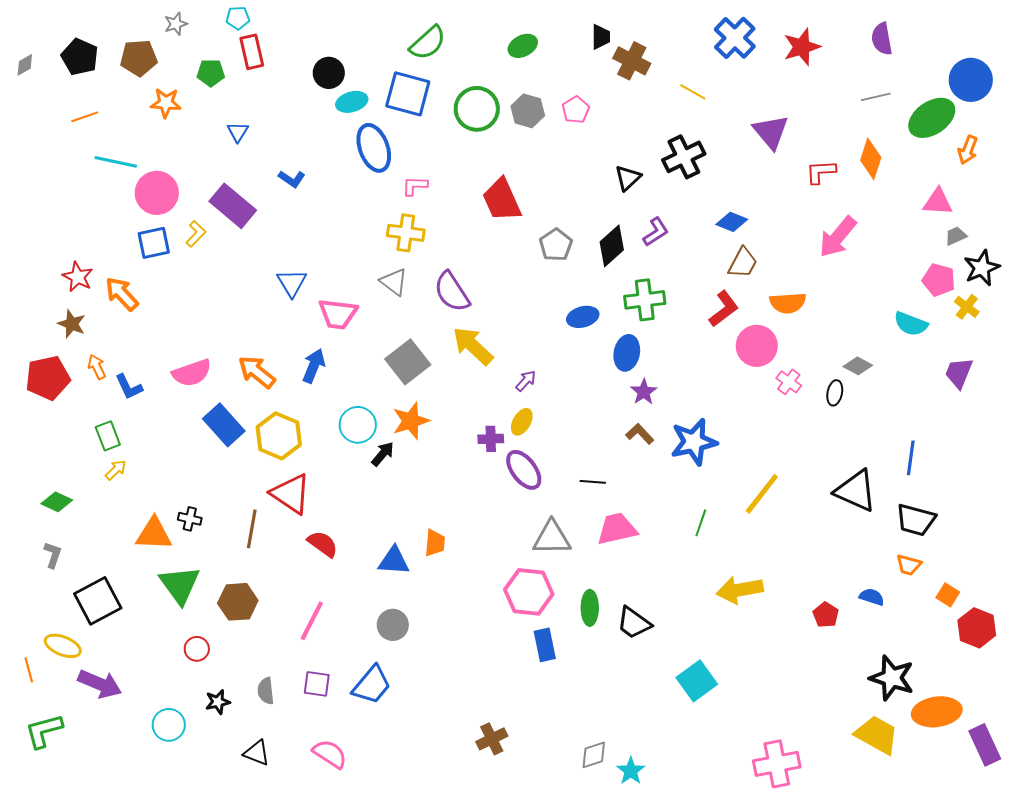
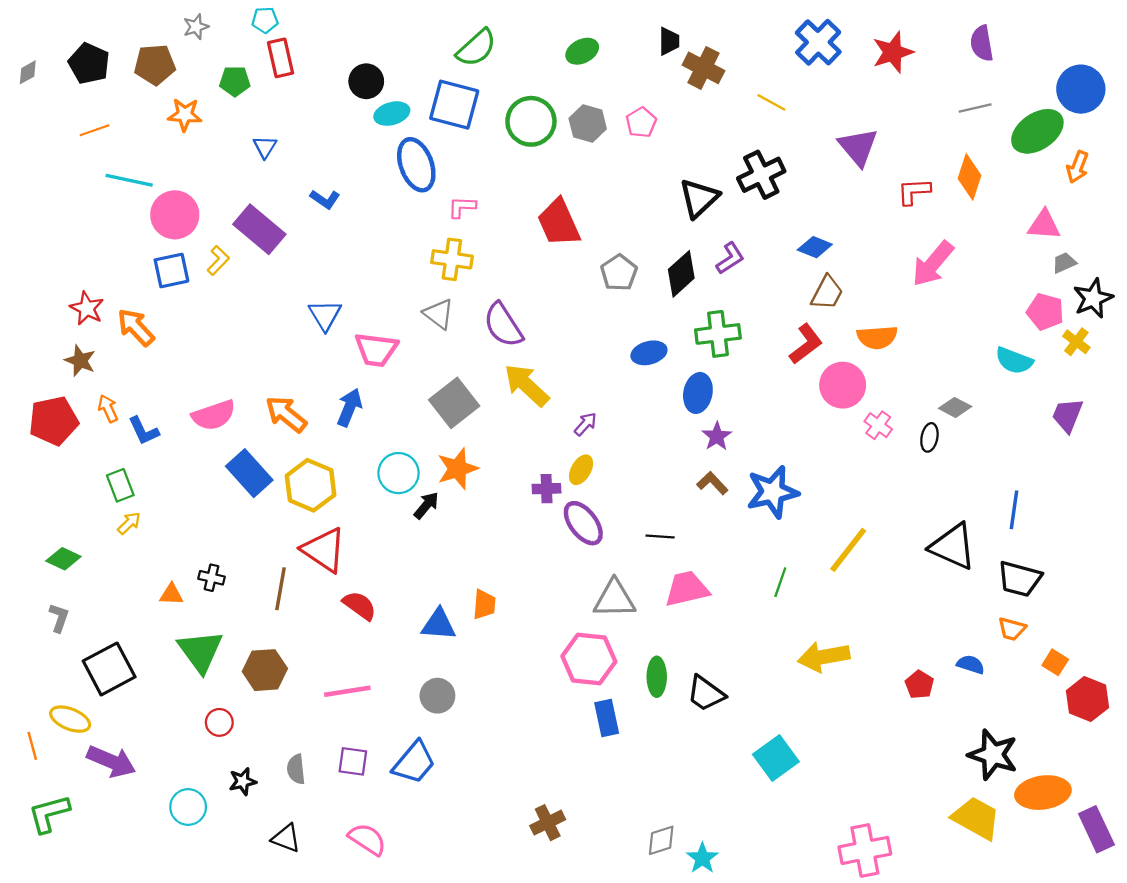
black triangle: (628, 178) -> (699, 198), size x1.4
orange triangle: (154, 534) -> (171, 594), size x0.6
pink line: (312, 621) -> (347, 691), turned 54

